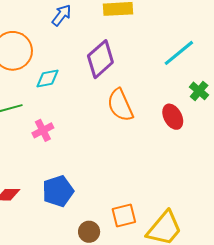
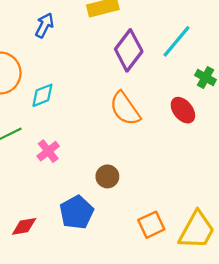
purple diamond: (100, 59) -> (129, 50), moved
brown circle: (89, 232) -> (107, 176), moved

